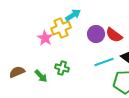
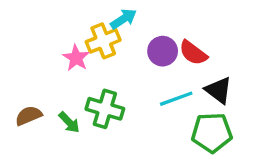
green cross: (62, 68) -> (105, 109), size x1.5

